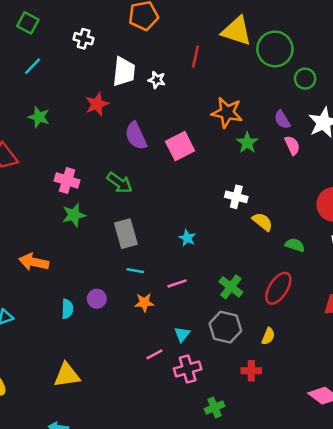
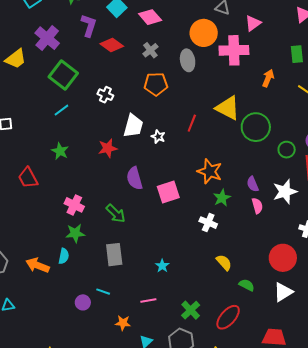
green square: (28, 23) -> (63, 75), size x1.6
green circle: (305, 79) -> (287, 150), moved
white cross: (236, 197) -> (208, 223), moved
cyan line: (135, 271) -> (103, 292), moved
orange star: (144, 303) -> (123, 323), moved
cyan semicircle: (67, 309) -> (64, 256), moved

